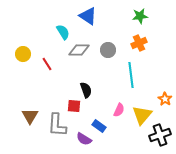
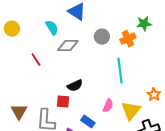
green star: (140, 16) -> (144, 24), moved
gray circle: (108, 50) -> (102, 37), moved
yellow circle: (23, 54) -> (12, 29), moved
black semicircle: (86, 90) -> (75, 86), turned 84

